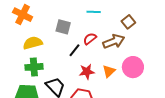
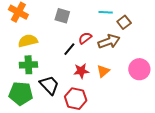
cyan line: (94, 12) -> (106, 12), moved
gray square: (63, 27) -> (62, 16), moved
pink circle: (133, 67) -> (139, 69), moved

